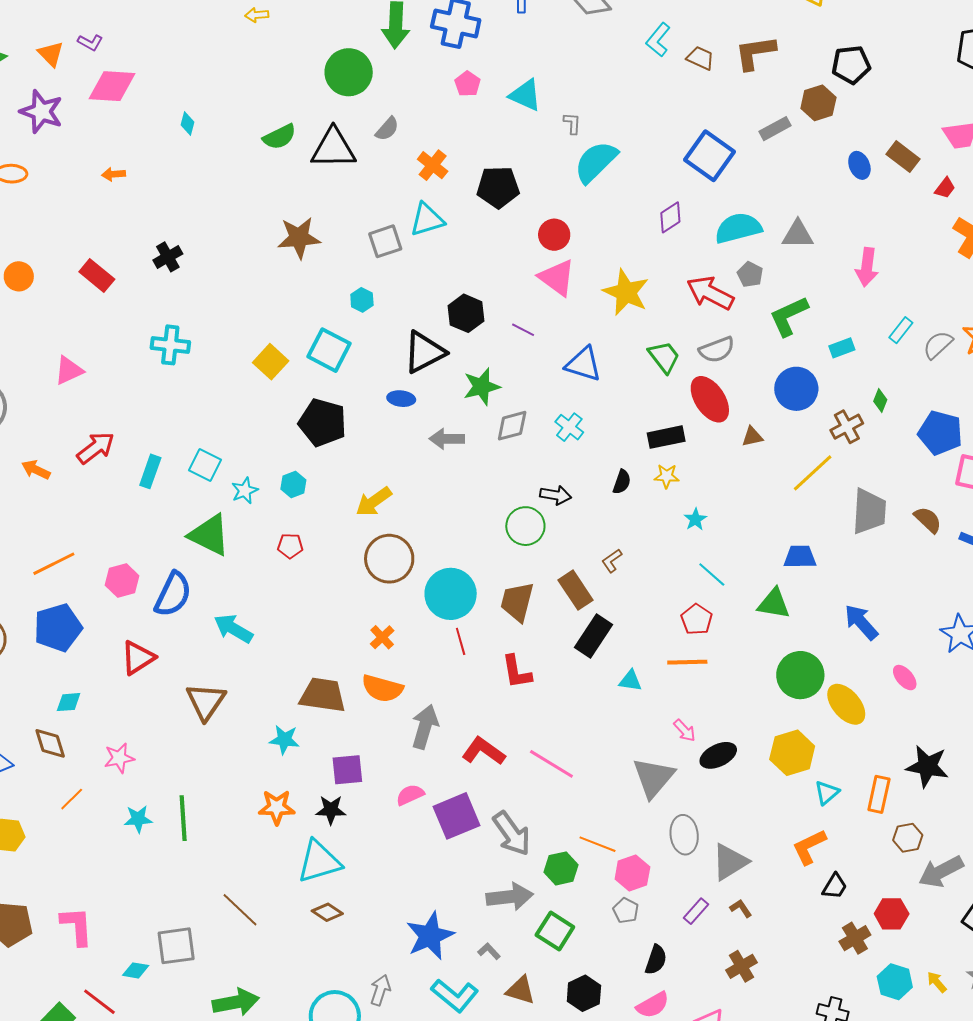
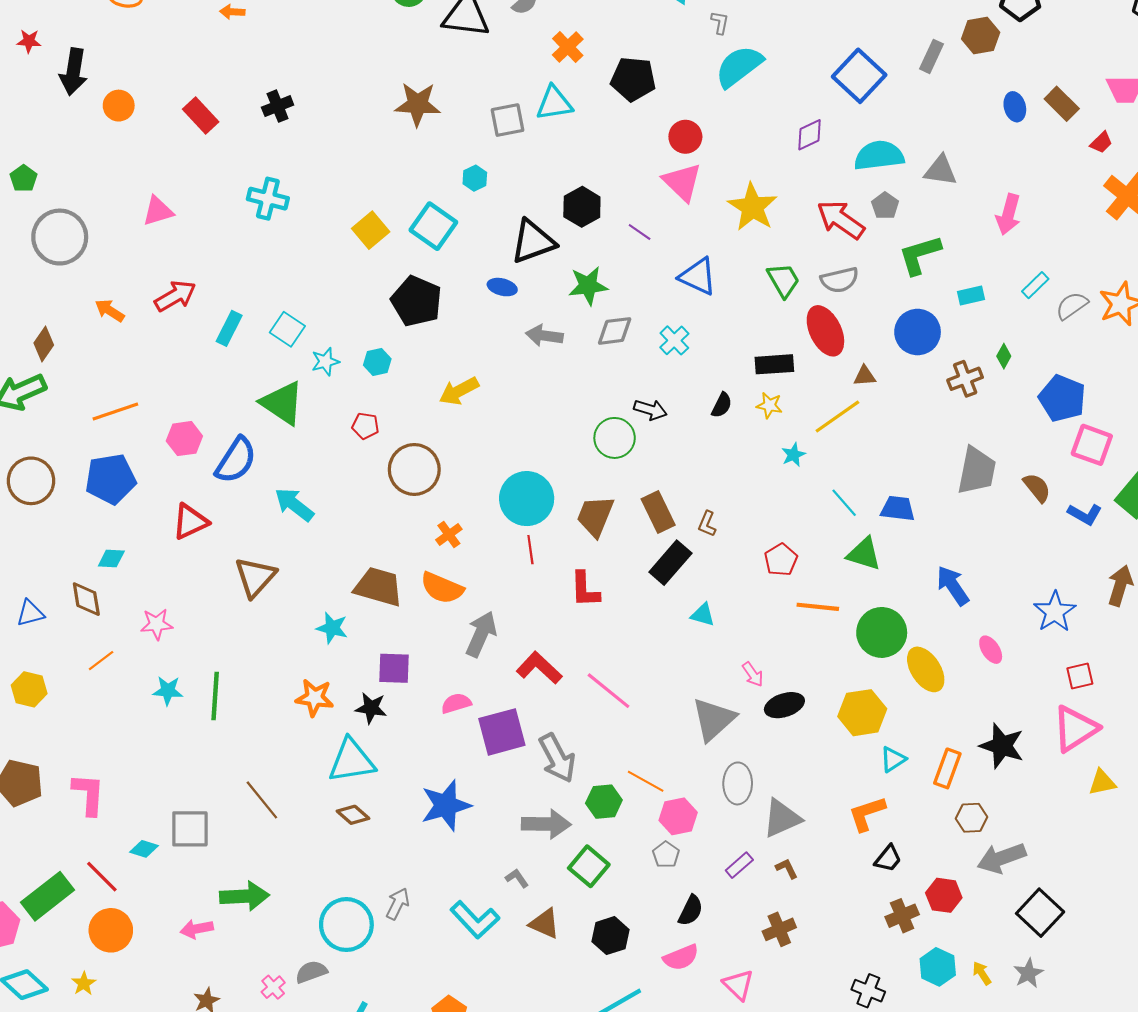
gray rectangle: (775, 129) -> (931, 56), turned -44
yellow line: (813, 473) -> (837, 416), moved
brown circle: (389, 559) -> (414, 469), moved
brown L-shape: (612, 561) -> (707, 524), moved, turned -40
cyan line: (712, 574) -> (844, 503), moved
orange line: (687, 662) -> (818, 607), moved
blue star: (430, 936) -> (446, 805), moved

